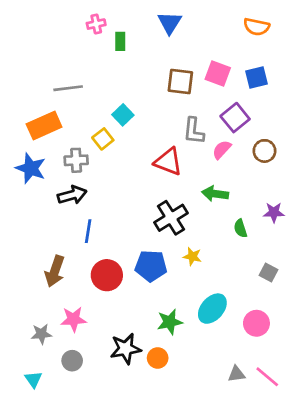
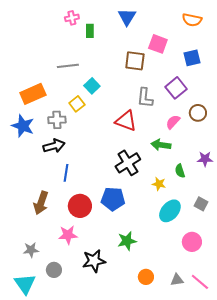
pink square: (218, 73) -> (158, 44), moved
gray line: (68, 88) -> (68, 66), moved
pink semicircle: (222, 150) -> (173, 122), moved
yellow star: (192, 256) -> (159, 184), moved
cyan ellipse: (212, 309) -> (170, 211), moved
pink star: (73, 319) -> (68, 235), moved
orange circle: (158, 358) -> (146, 277), moved
cyan triangle: (33, 379) -> (25, 284), size x1.6

